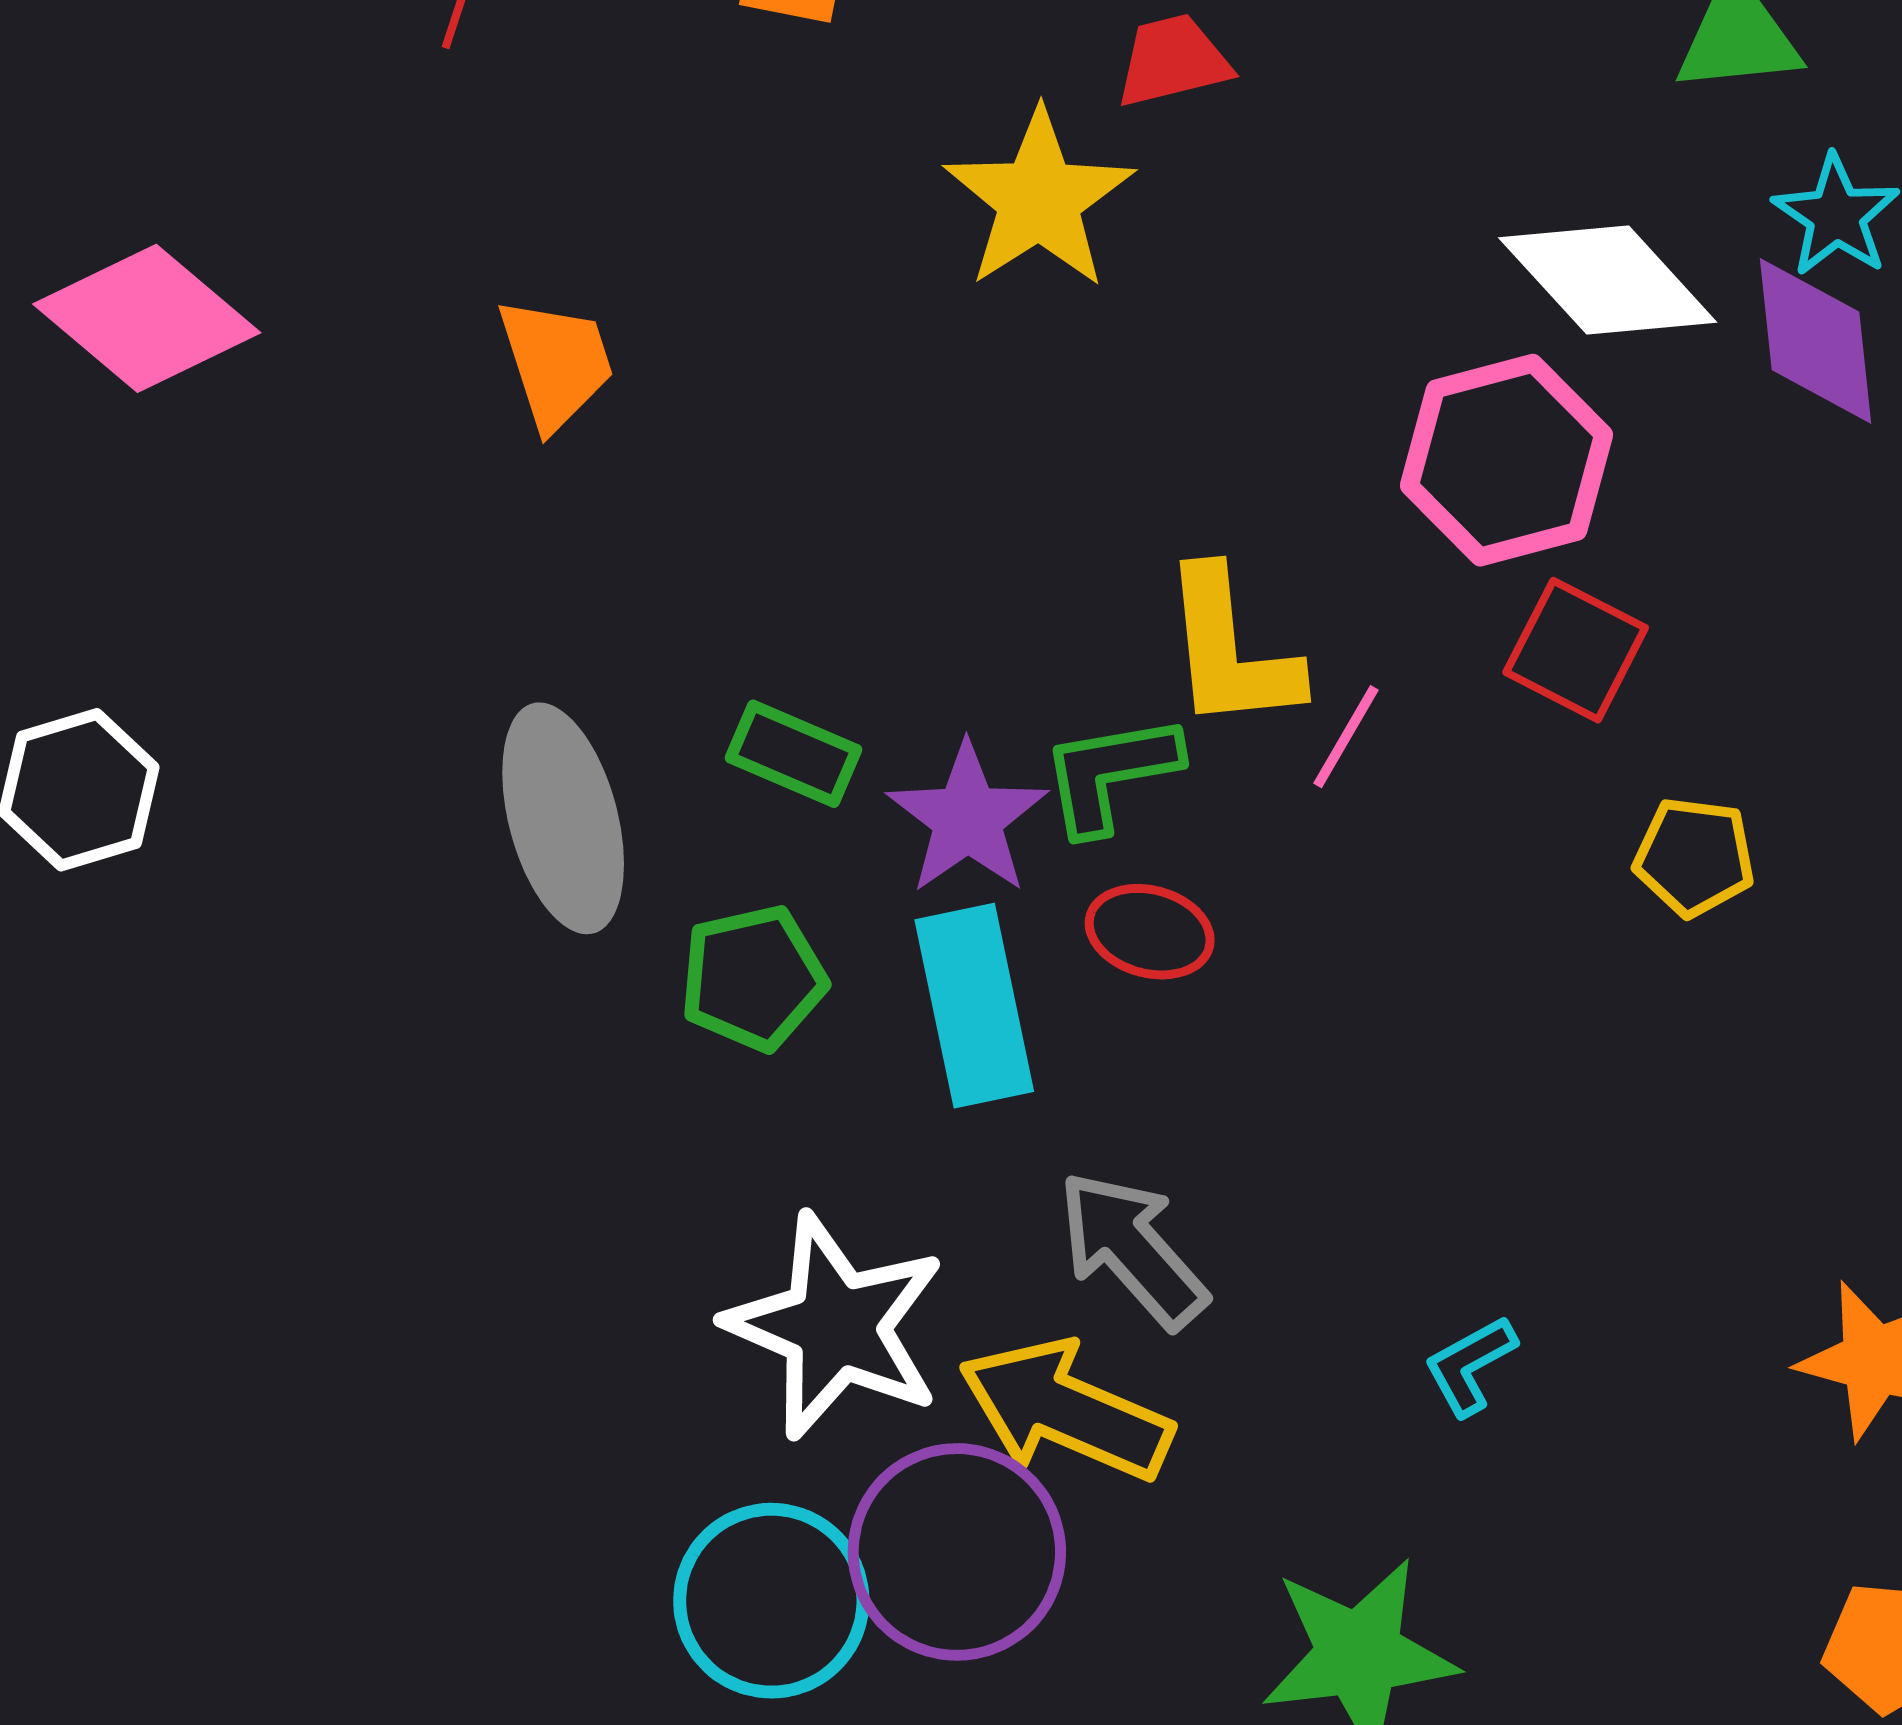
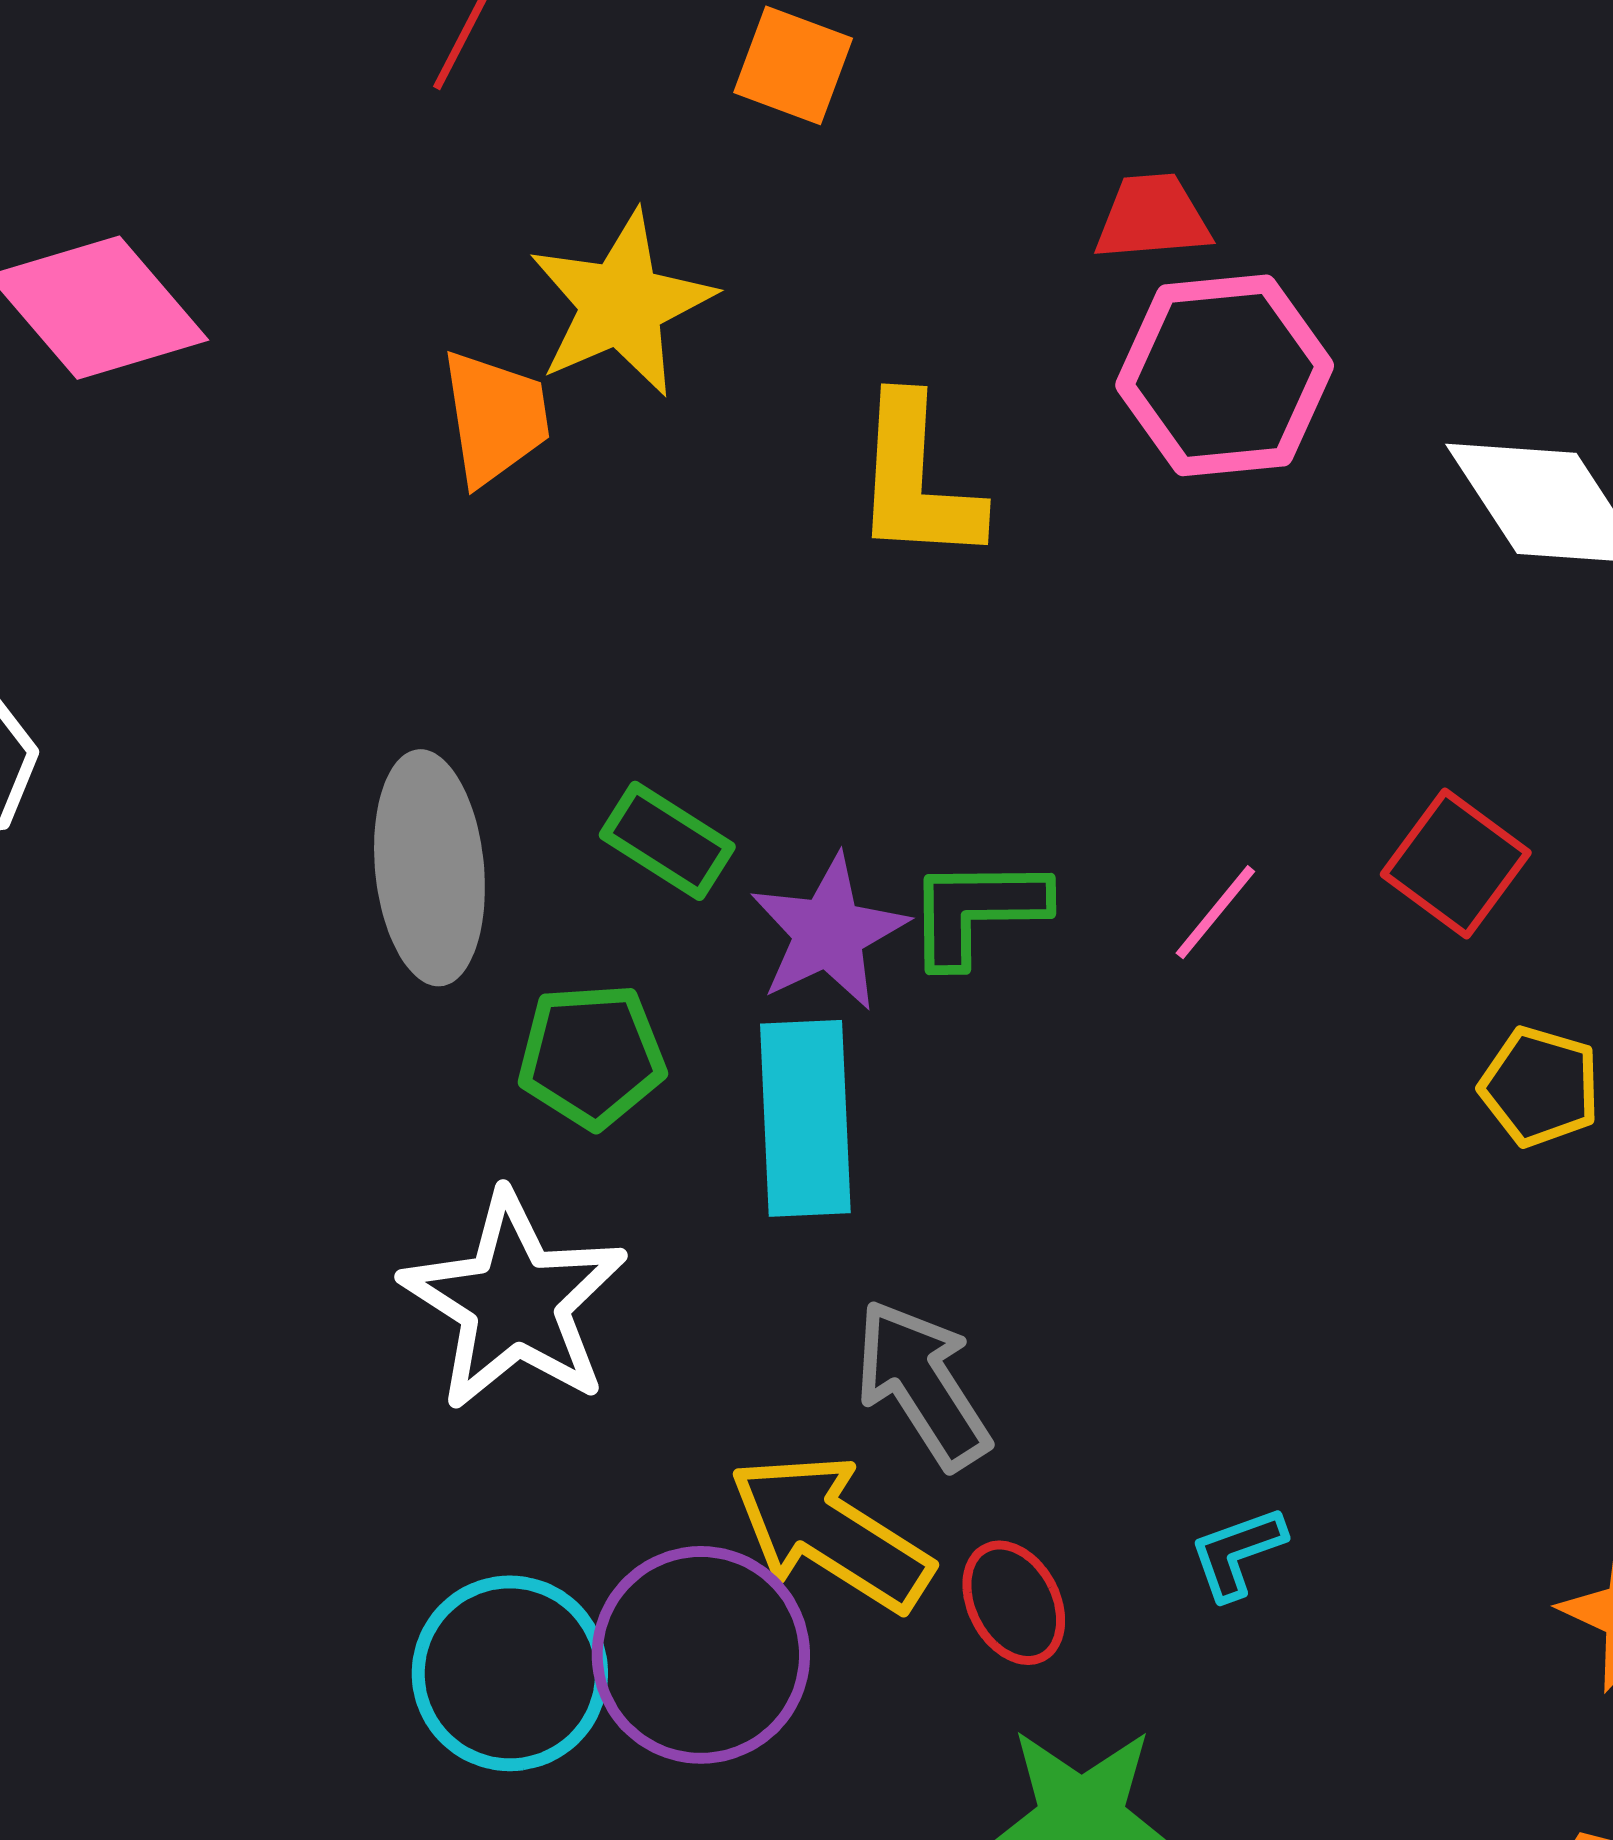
yellow star: (1039, 199) -> (621, 304), moved
pink hexagon: (1506, 460) -> (1225, 375), moved
yellow L-shape: (1230, 650) -> (917, 480), moved
red ellipse: (1150, 932) -> (1014, 1603), moved, turned 38
white star: (836, 1326) -> (514, 1302), moved

